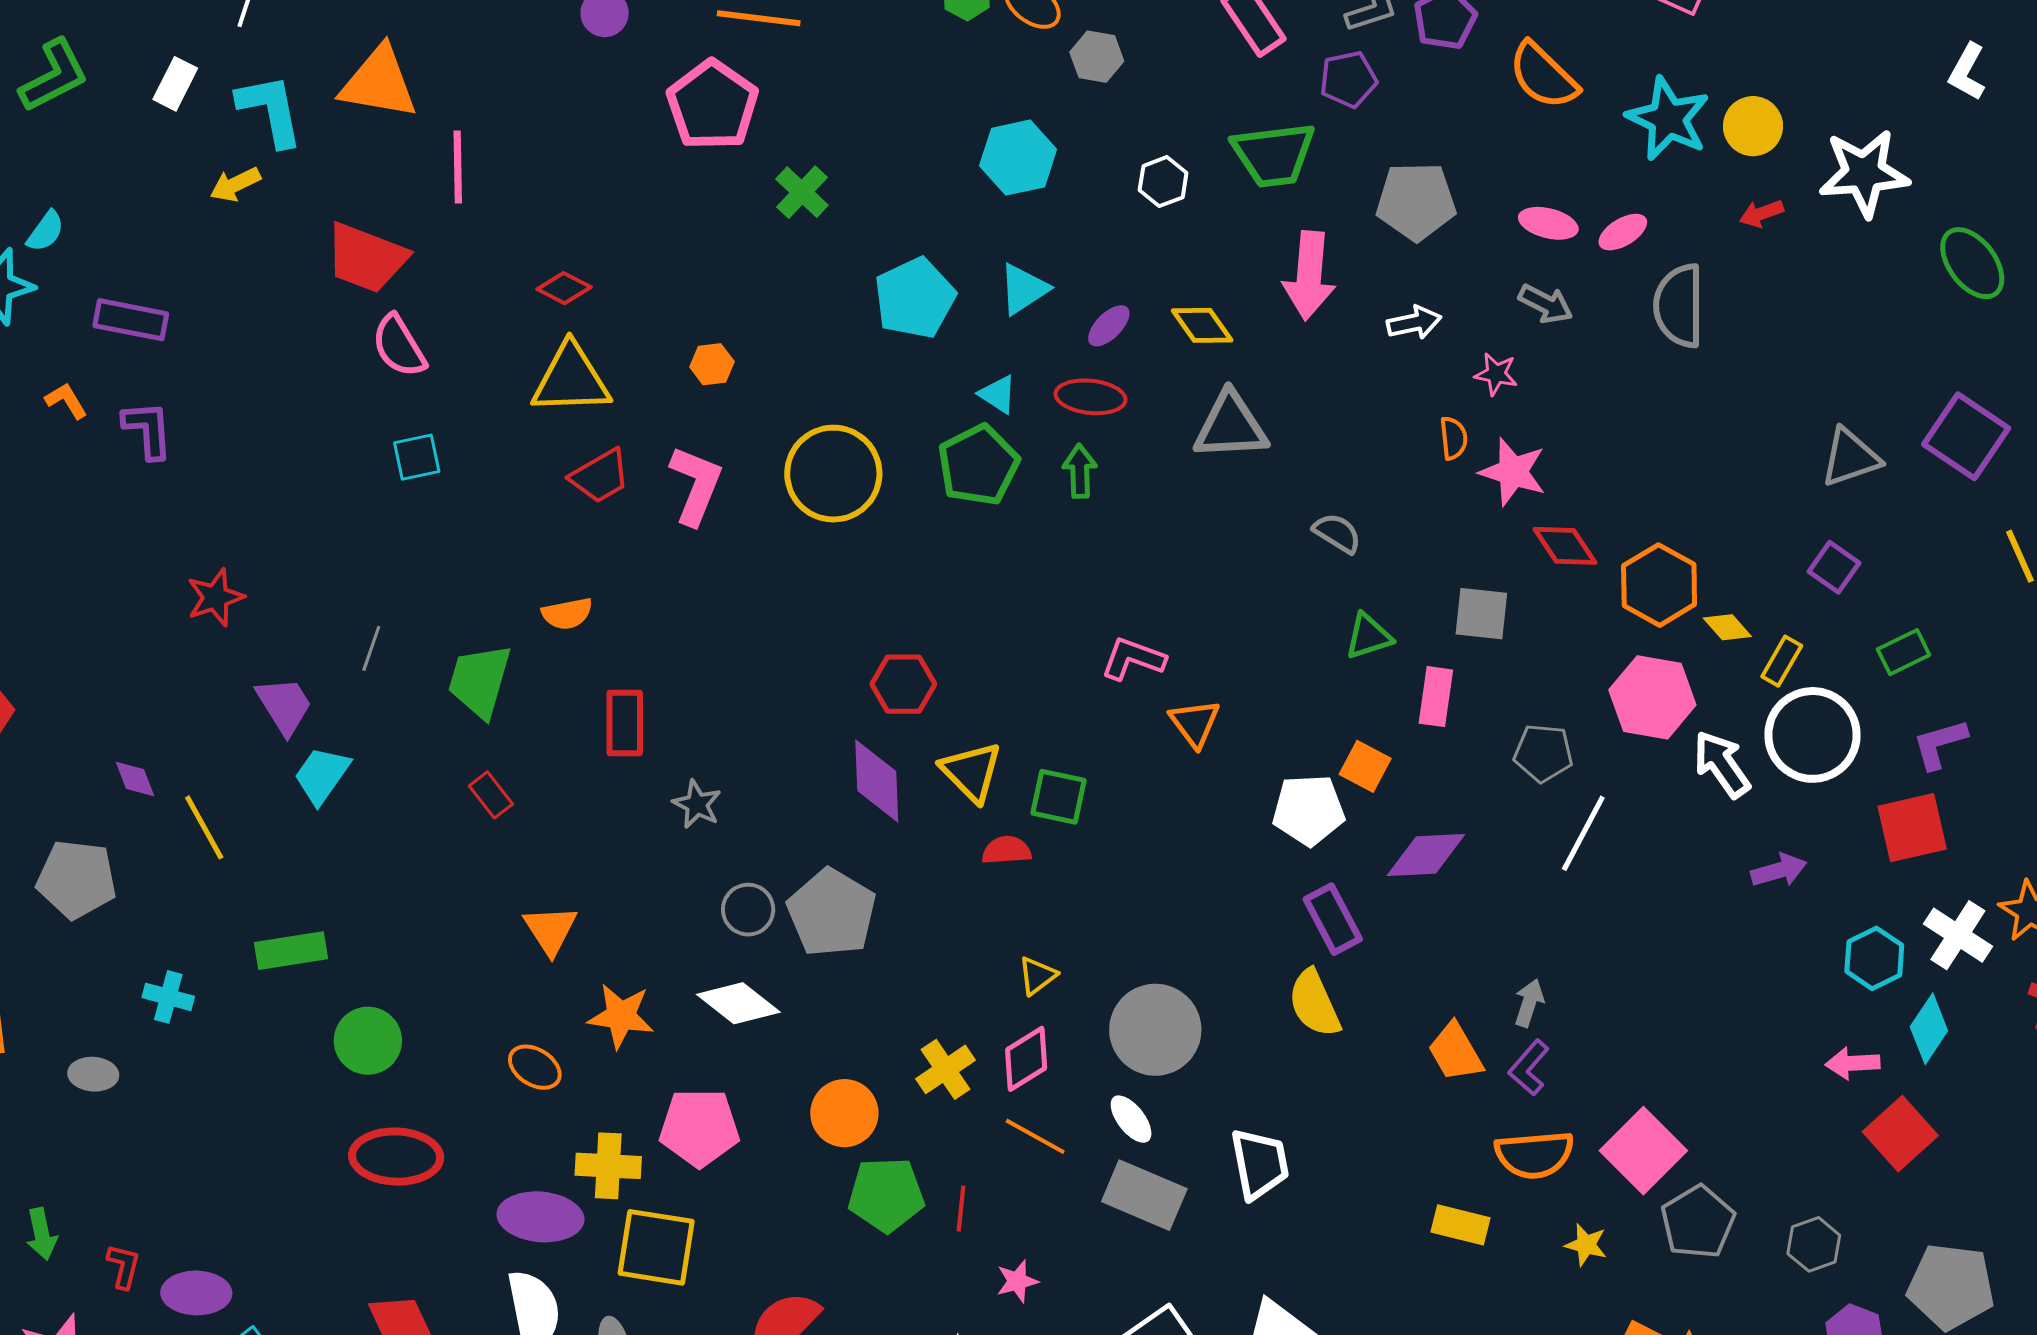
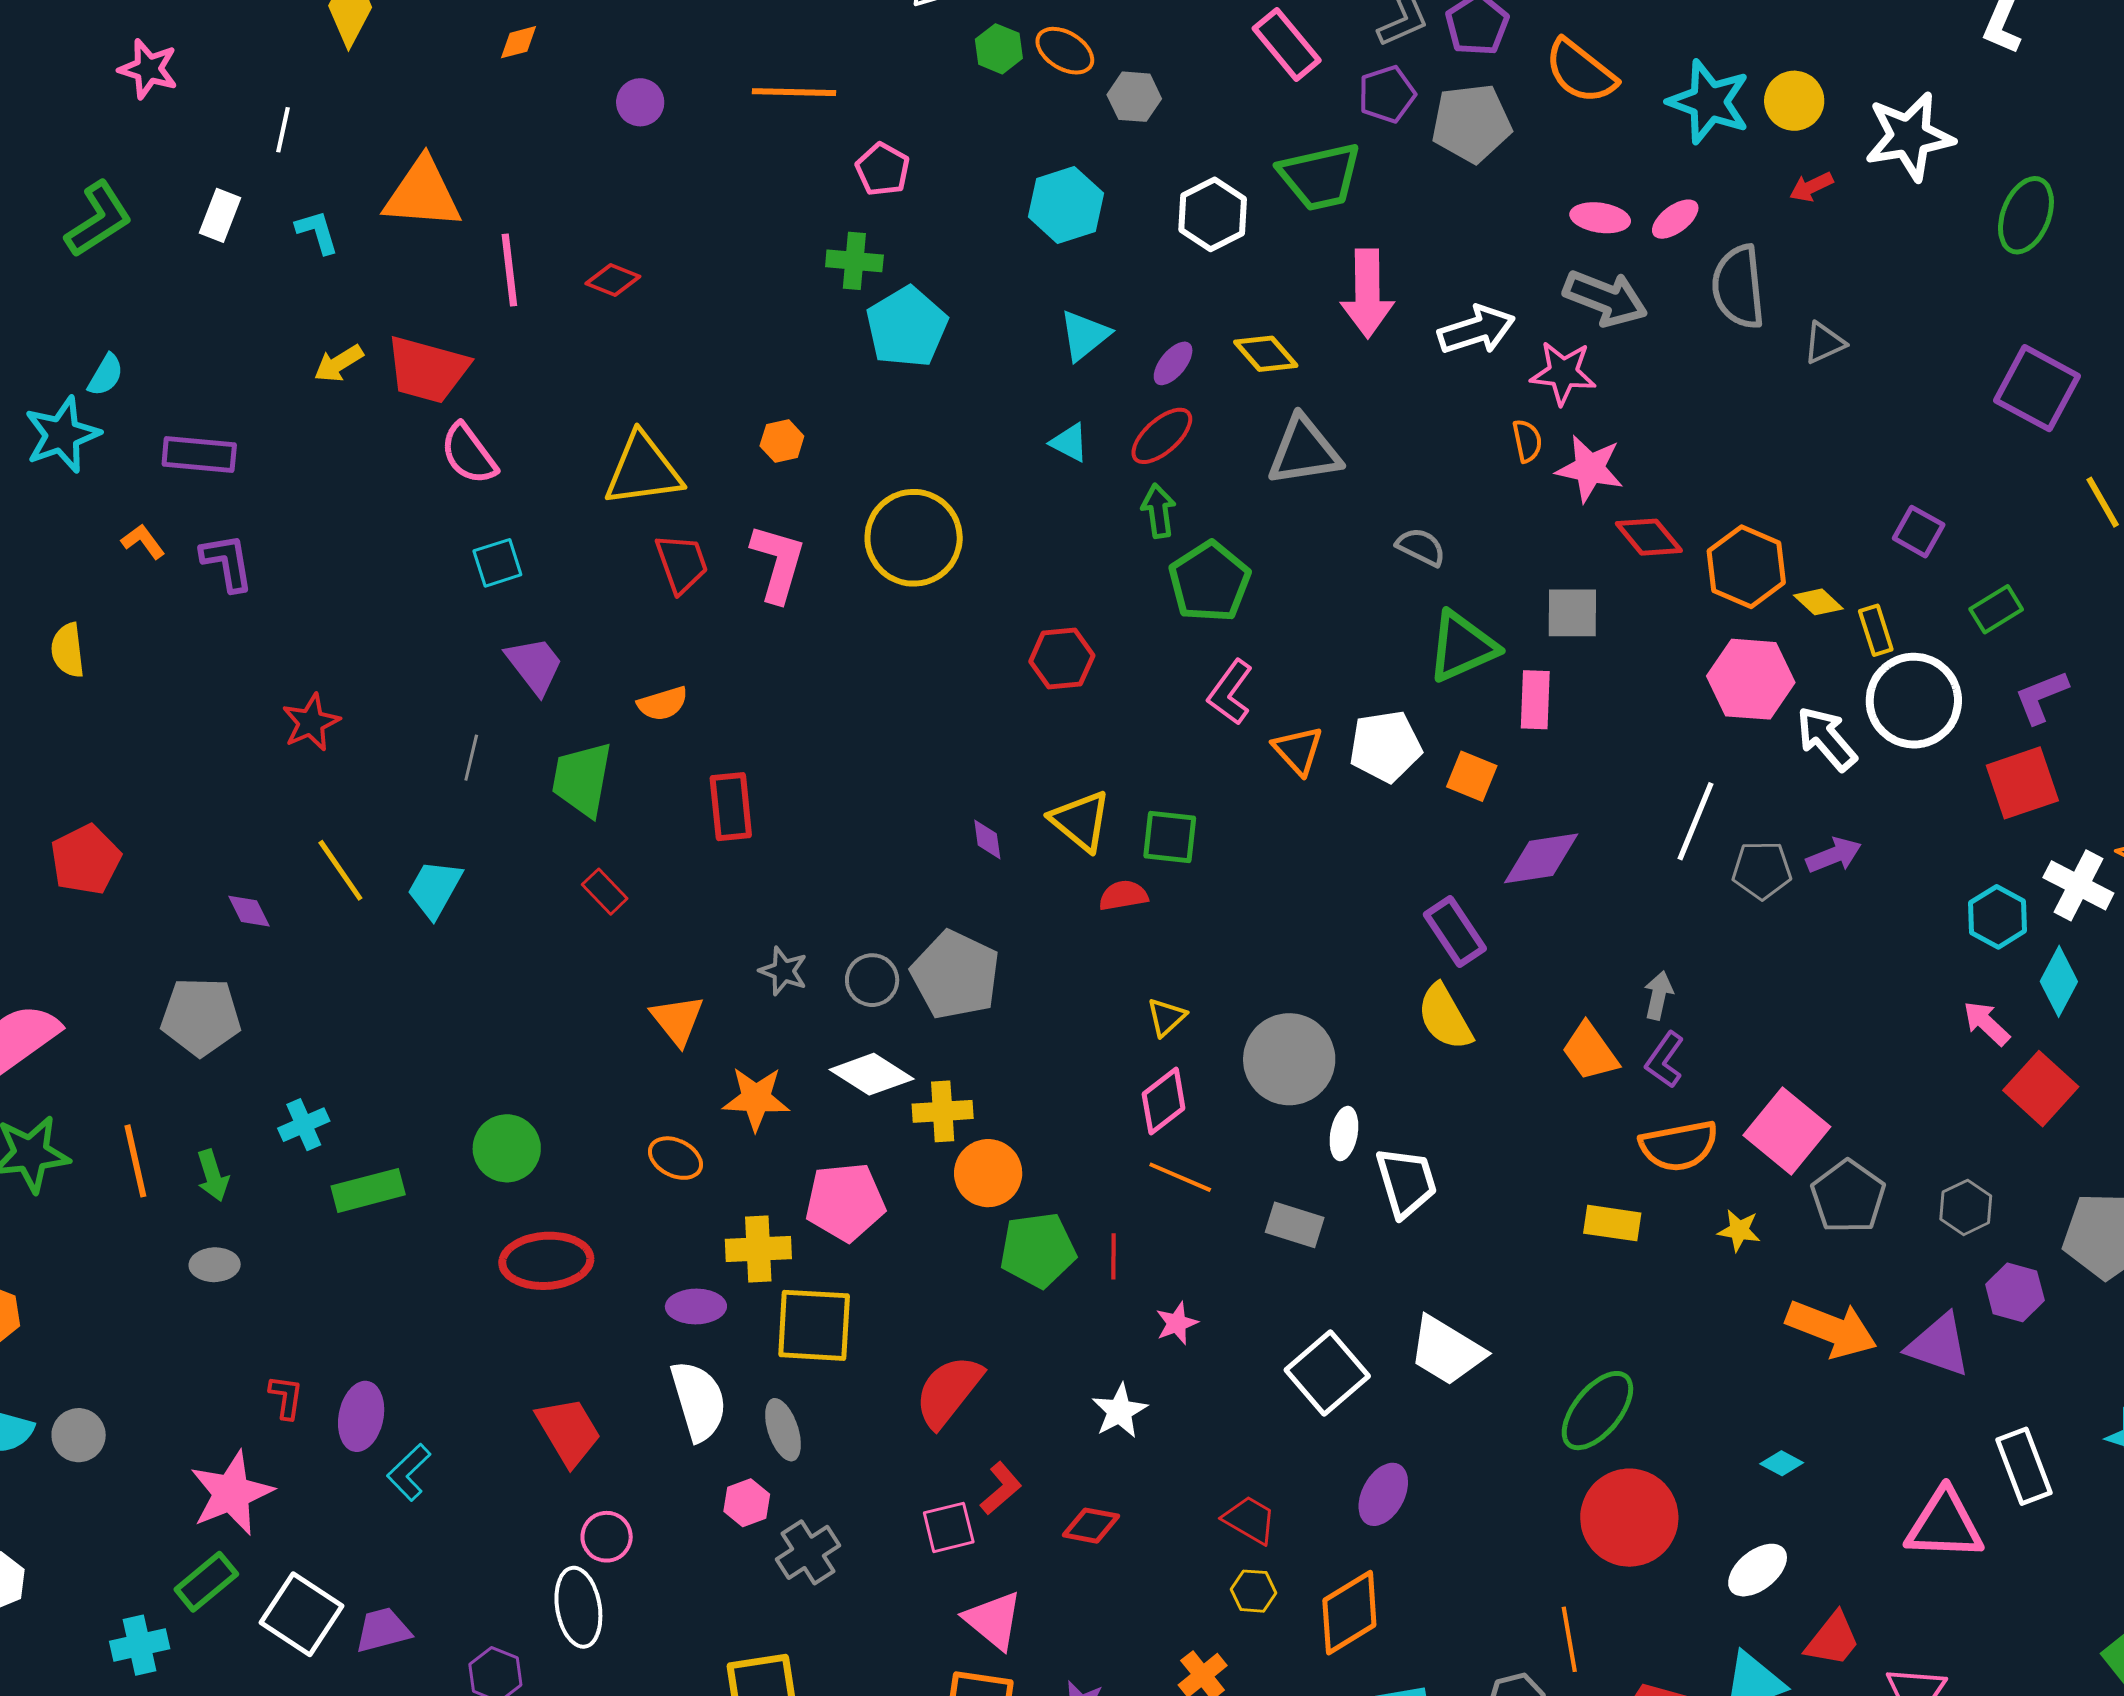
pink pentagon: (712, 105) -> (883, 169), moved, size x0.6
cyan L-shape: (270, 110) -> (317, 232), size x0.6
white hexagon: (1163, 182) -> (1213, 214), size x1.4
yellow arrow: (235, 184) -> (339, 363), moved
green cross: (802, 192) -> (854, 261), turned -32
gray pentagon: (1416, 201) -> (1471, 123), moved
green ellipse: (1972, 263) -> (2026, 215), turned 64
red diamond: (564, 288) -> (613, 280), moved
cyan pentagon: (915, 298) -> (907, 327), moved
gray arrow: (1546, 304) -> (1606, 298), size x1.5
white arrow: (1414, 323) -> (1476, 330), size x1.4
pink star: (1496, 374) -> (1563, 373), size x1.5
red ellipse: (1090, 397) -> (1162, 436), turned -42
gray triangle: (1850, 457) -> (1824, 343), moved, size x0.7
green pentagon: (978, 465) -> (1210, 582), moved
red trapezoid: (600, 476) -> (682, 563), turned -74
green triangle: (1368, 636) -> (1462, 647), size x1.5
pink L-shape: (1133, 659) -> (1230, 692), turned -68
yellow rectangle: (1782, 661) -> (1876, 630), turned -42
red hexagon: (903, 684) -> (1062, 658), moved
purple trapezoid: (284, 706) -> (535, 665), moved
gray pentagon: (1543, 753) -> (1762, 870), moved
purple diamond: (877, 781) -> (987, 839), size x0.5
gray star: (697, 804) -> (783, 971), moved
white pentagon: (1309, 810) -> (1385, 746), moved
yellow line: (204, 827) -> (340, 870), moved
purple arrow: (1779, 870) -> (1834, 855), moved
green rectangle: (291, 951) -> (368, 1190), moved
cyan cross: (168, 997) -> (304, 1125), turned -33
pink arrow: (1853, 1063) -> (1986, 1023), turned 52
yellow cross: (945, 1069) -> (943, 1111), moved, turned 36
gray ellipse: (93, 1074) -> (215, 1265), moved
white ellipse: (1131, 1119) -> (1344, 1134), moved, turned 54
gray rectangle: (1144, 1195) -> (1295, 1225), size x0.7
purple ellipse: (540, 1217) -> (696, 1306), size x0.7
green arrow: (42, 1234) -> (213, 1175), moved
purple ellipse: (196, 1293) -> (361, 1416), turned -74

